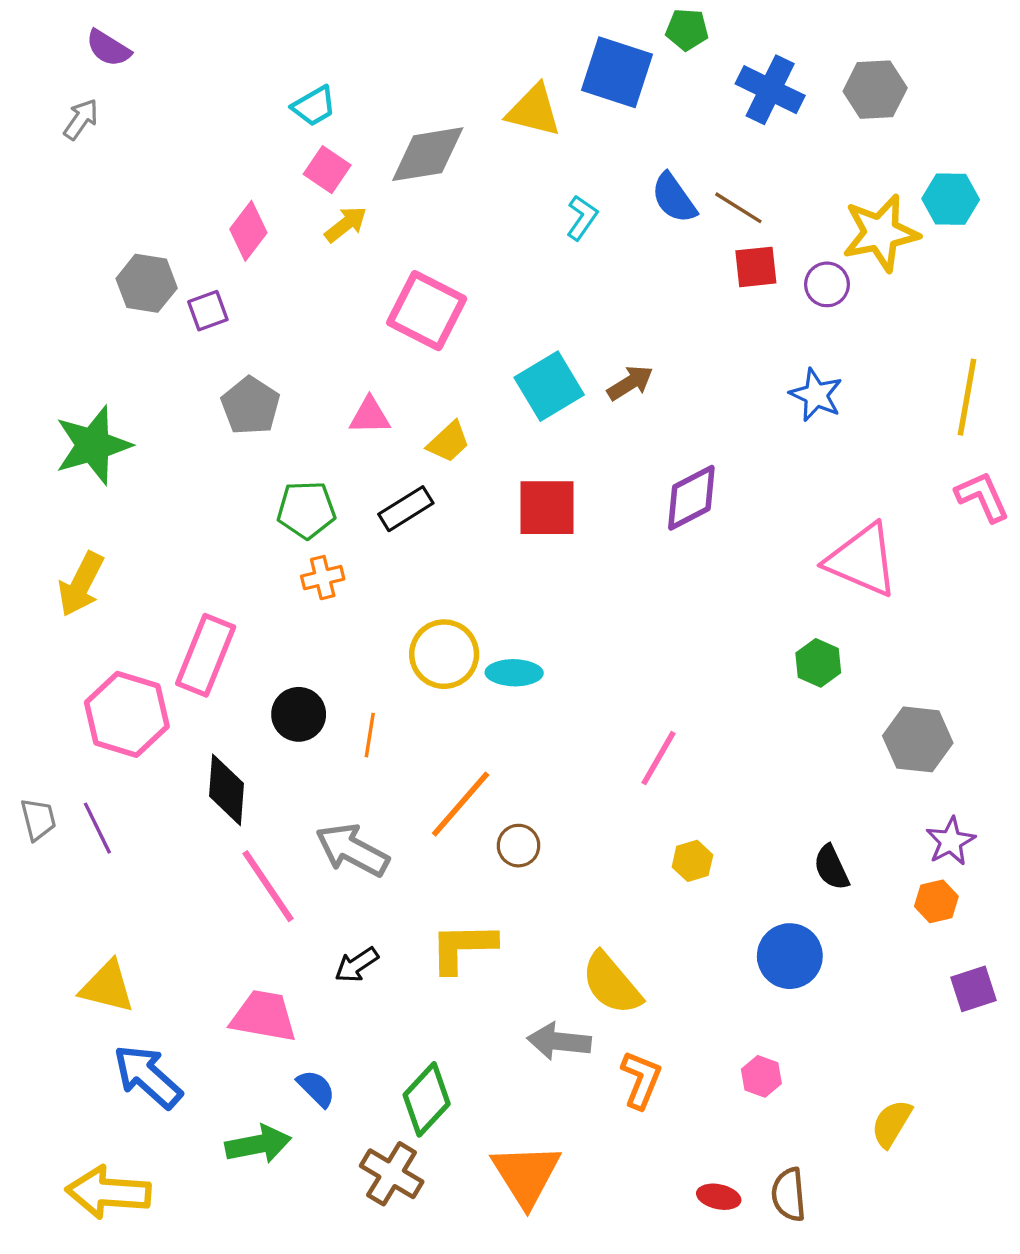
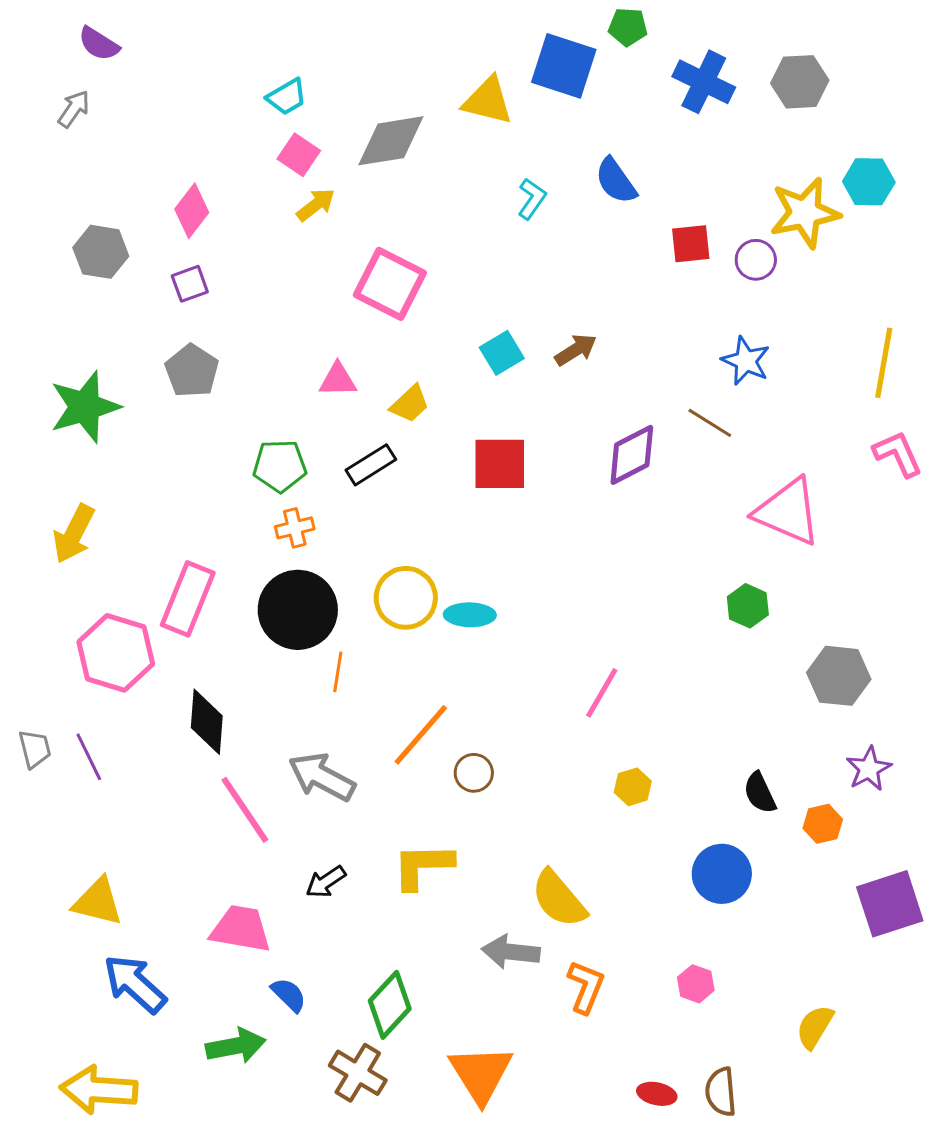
brown line: (738, 208) -> (710, 423), moved
pink diamond: (248, 231) -> (192, 211), moved
gray hexagon: (147, 283) -> (101, 252), moved
cyan square: (549, 386) -> (502, 353), size x0.7
gray pentagon: (251, 406) -> (192, 371), moved
black circle: (299, 714) -> (298, 610), moved, size x1.6
orange hexagon: (936, 901) -> (823, 824), moved
purple square: (974, 989) -> (890, 904), size x1.6

